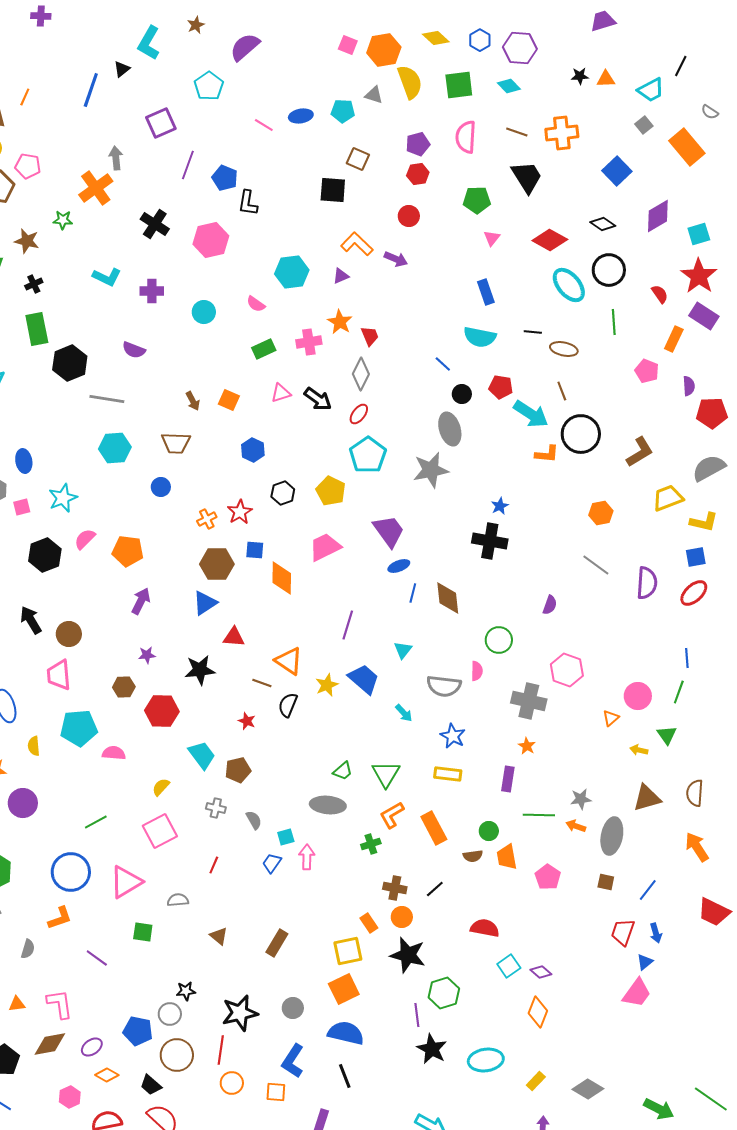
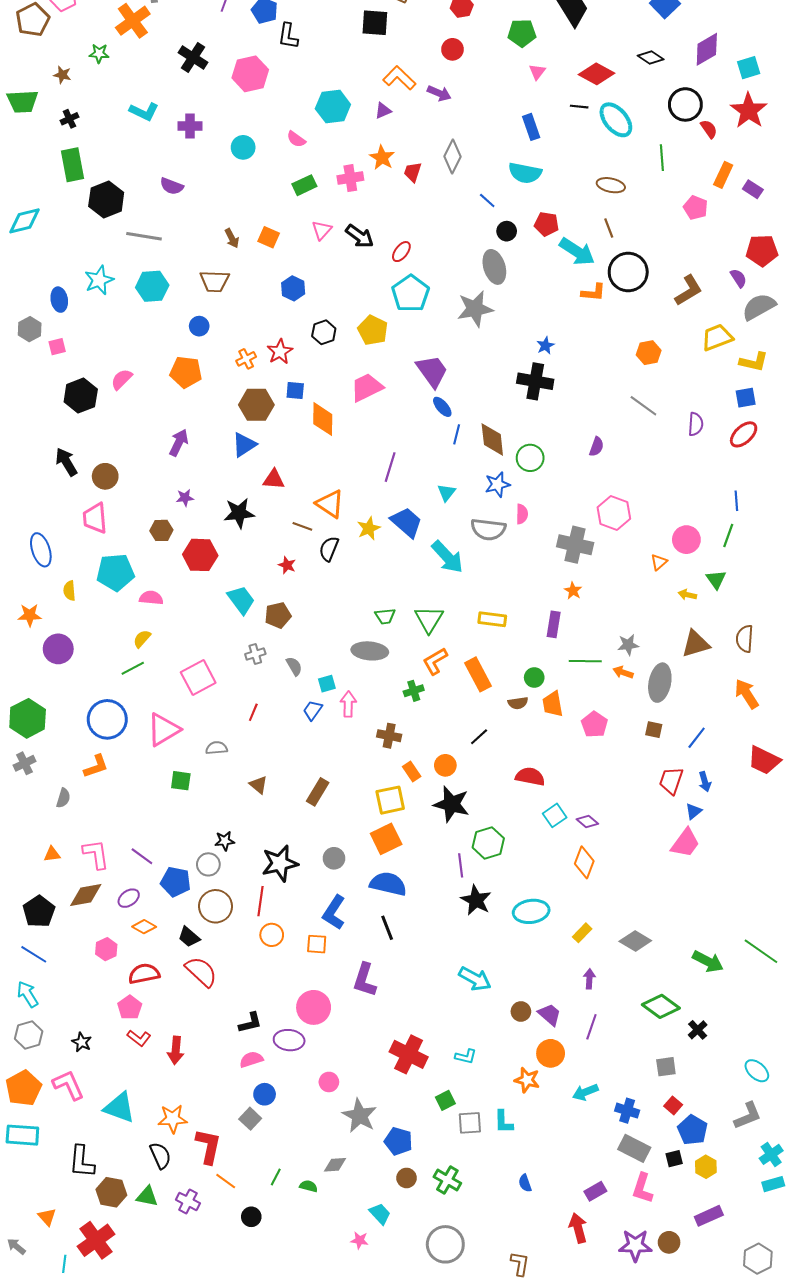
brown star: (27, 241) -> (62, 75), size x0.7
black circle: (609, 270) -> (685, 104), moved
purple rectangle: (704, 316) -> (753, 189), moved, size x0.7
black line: (533, 332) -> (579, 107), moved
red trapezoid: (370, 336) -> (413, 172), turned -140
gray diamond: (361, 374) -> (452, 157), moved
purple semicircle: (689, 386) -> (738, 278), moved, turned -30
pink triangle: (281, 393) -> (322, 230), turned -30
cyan star: (63, 498) -> (99, 280), moved
orange pentagon: (128, 551) -> (186, 372), moved
blue ellipse: (399, 566) -> (442, 407), turned 70
purple semicircle: (647, 583) -> (696, 424), size x0.7
green circle: (499, 640) -> (530, 458), moved
cyan arrow: (404, 713) -> (447, 557), size x1.8
blue star: (453, 736) -> (497, 484), moved, turned 30
green trapezoid: (343, 771) -> (385, 616), turned 35
yellow semicircle: (161, 787) -> (142, 639), moved
gray cross: (216, 808) -> (255, 654), turned -30
brown cross: (395, 888) -> (389, 736), moved
purple line: (97, 958) -> (142, 856), moved

